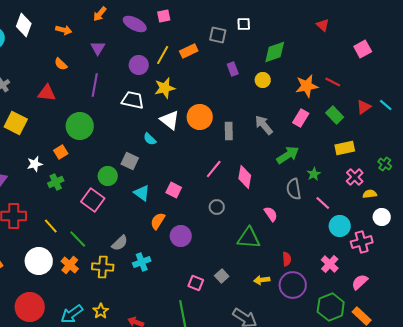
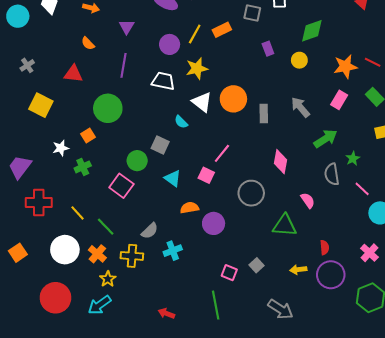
pink line: (214, 169) -> (222, 153), moved
gray circle: (217, 207) -> (251, 193), size x1.6
orange semicircle: (158, 221) -> (189, 208), turned 48
yellow star: (101, 311) -> (108, 279), moved

